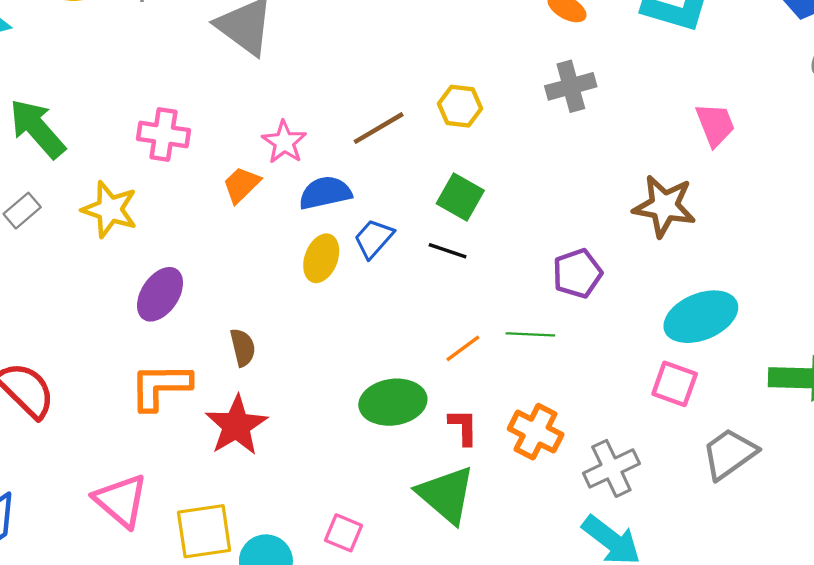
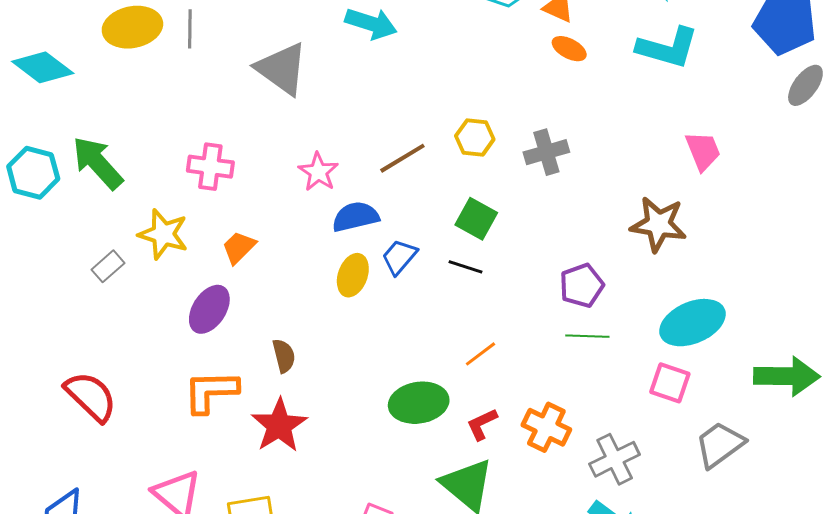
gray cross: (571, 86) -> (546, 152), moved
orange trapezoid: (241, 185) -> (239, 247), moved
gray rectangle: (22, 211) -> (108, 266), moved
green line: (530, 334) -> (587, 336), moved
red L-shape: (463, 427) -> (482, 424), turned -114

